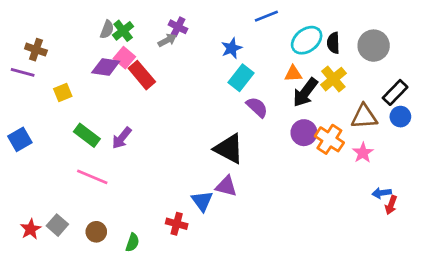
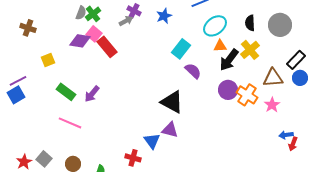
cyan ellipse: (307, 40) -> (215, 26), moved
blue star: (232, 48) -> (164, 16), moved
purple line: (23, 72) -> (18, 81), moved, turned -42

